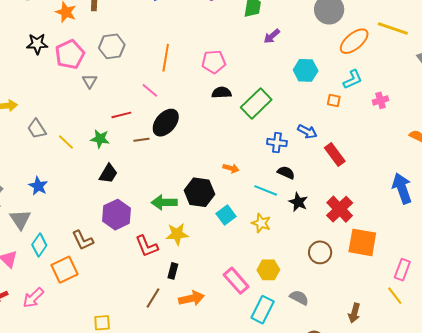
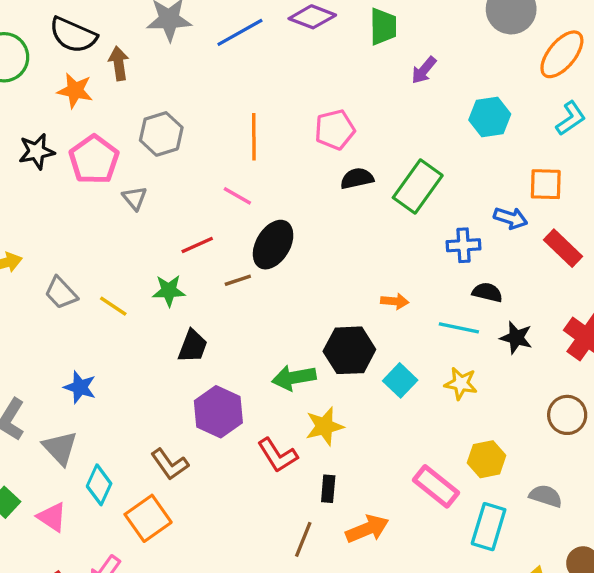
orange square: (334, 101) -> (546, 184), moved, size x1.5

